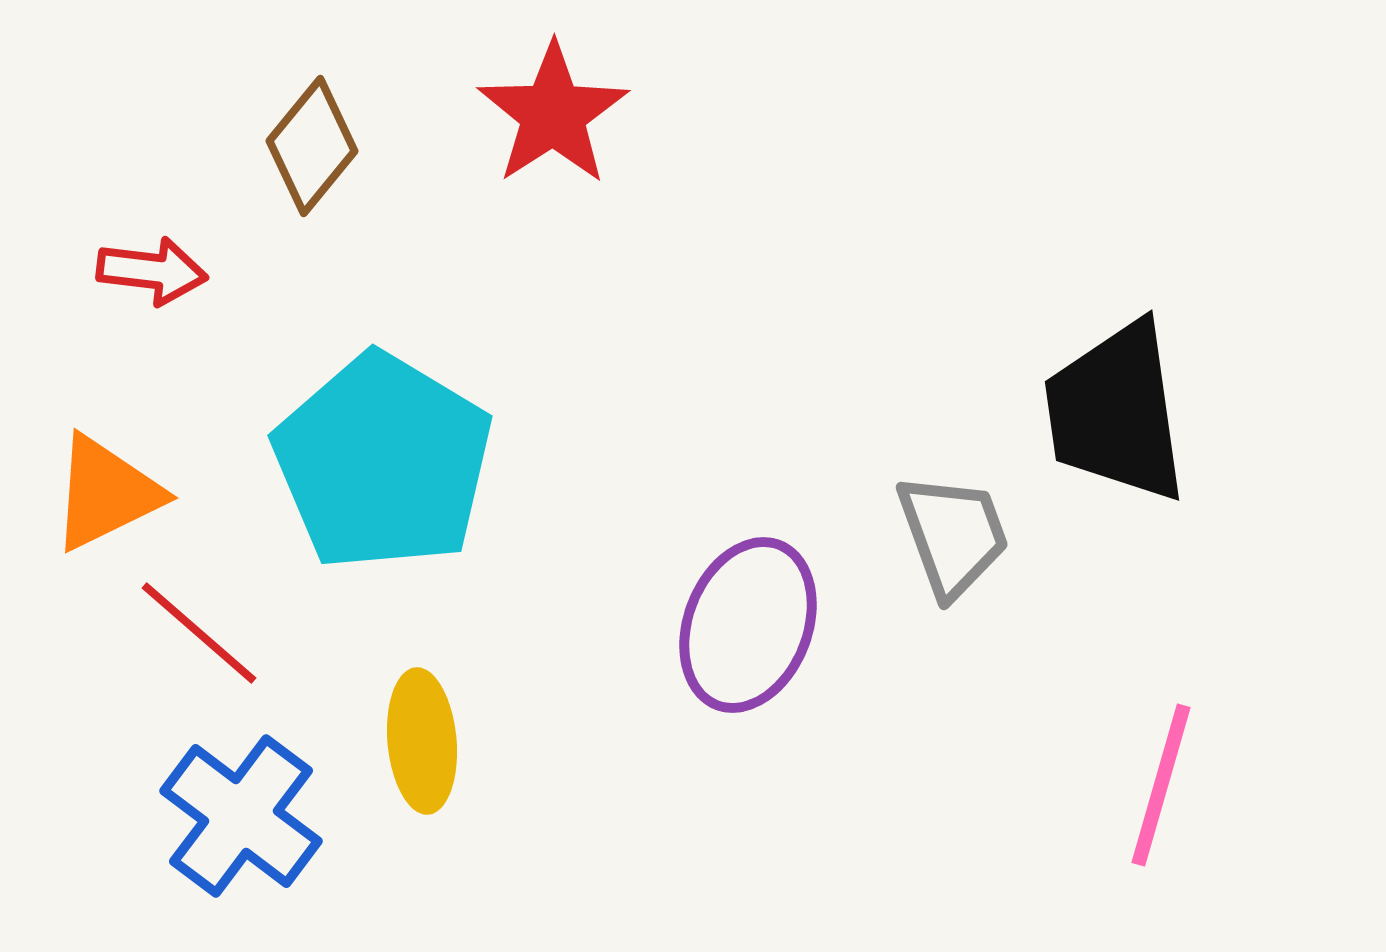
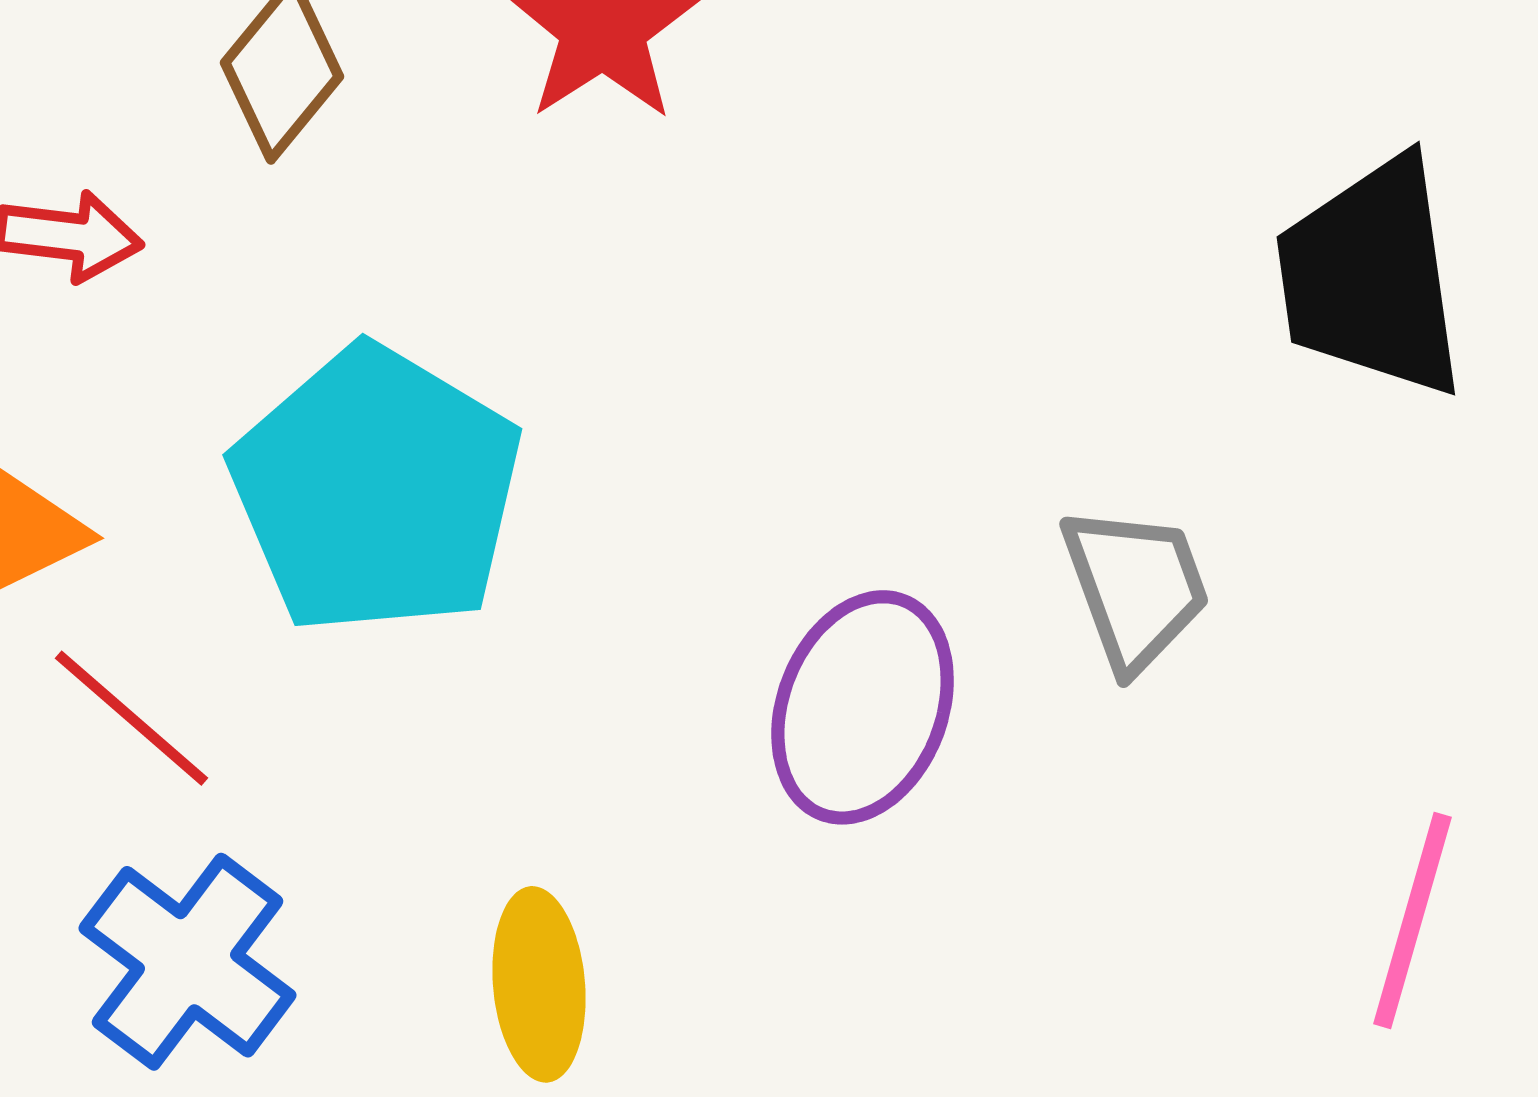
black trapezoid: (1116, 412) -> (1371, 277), moved
yellow ellipse: (422, 741) -> (539, 984), moved

